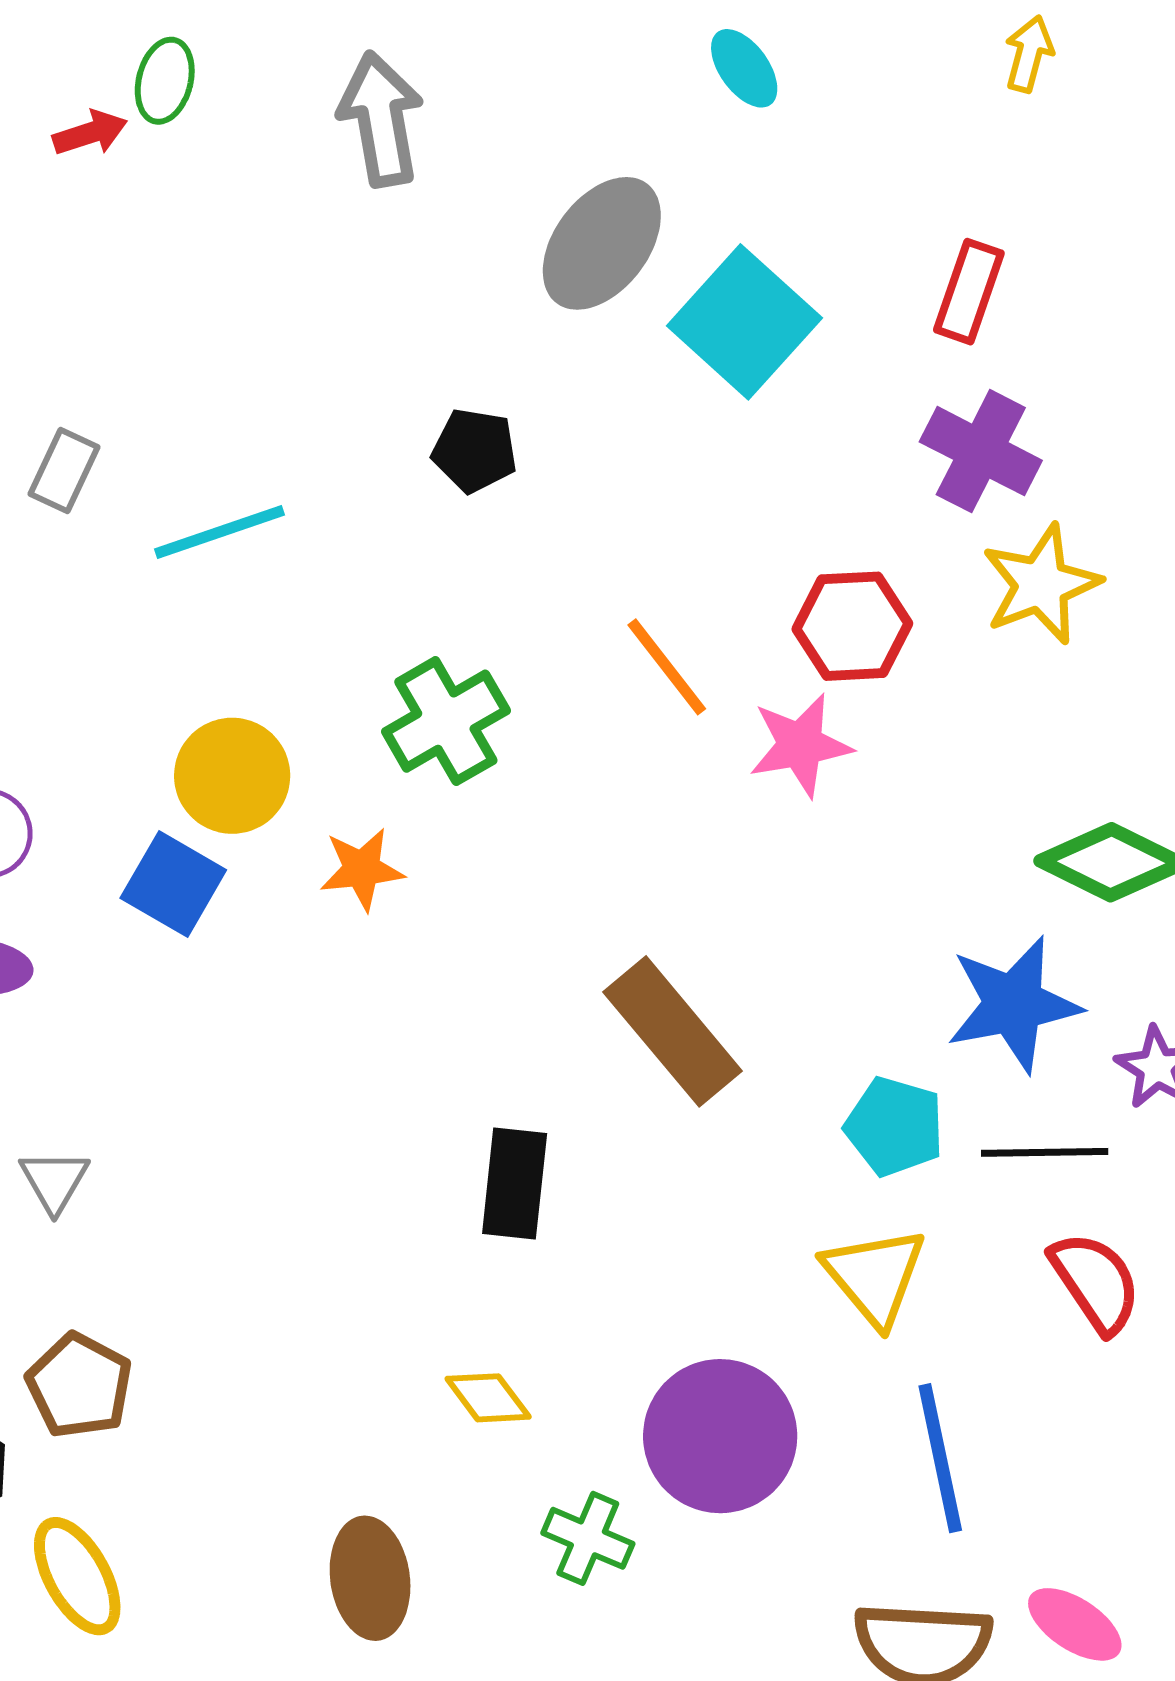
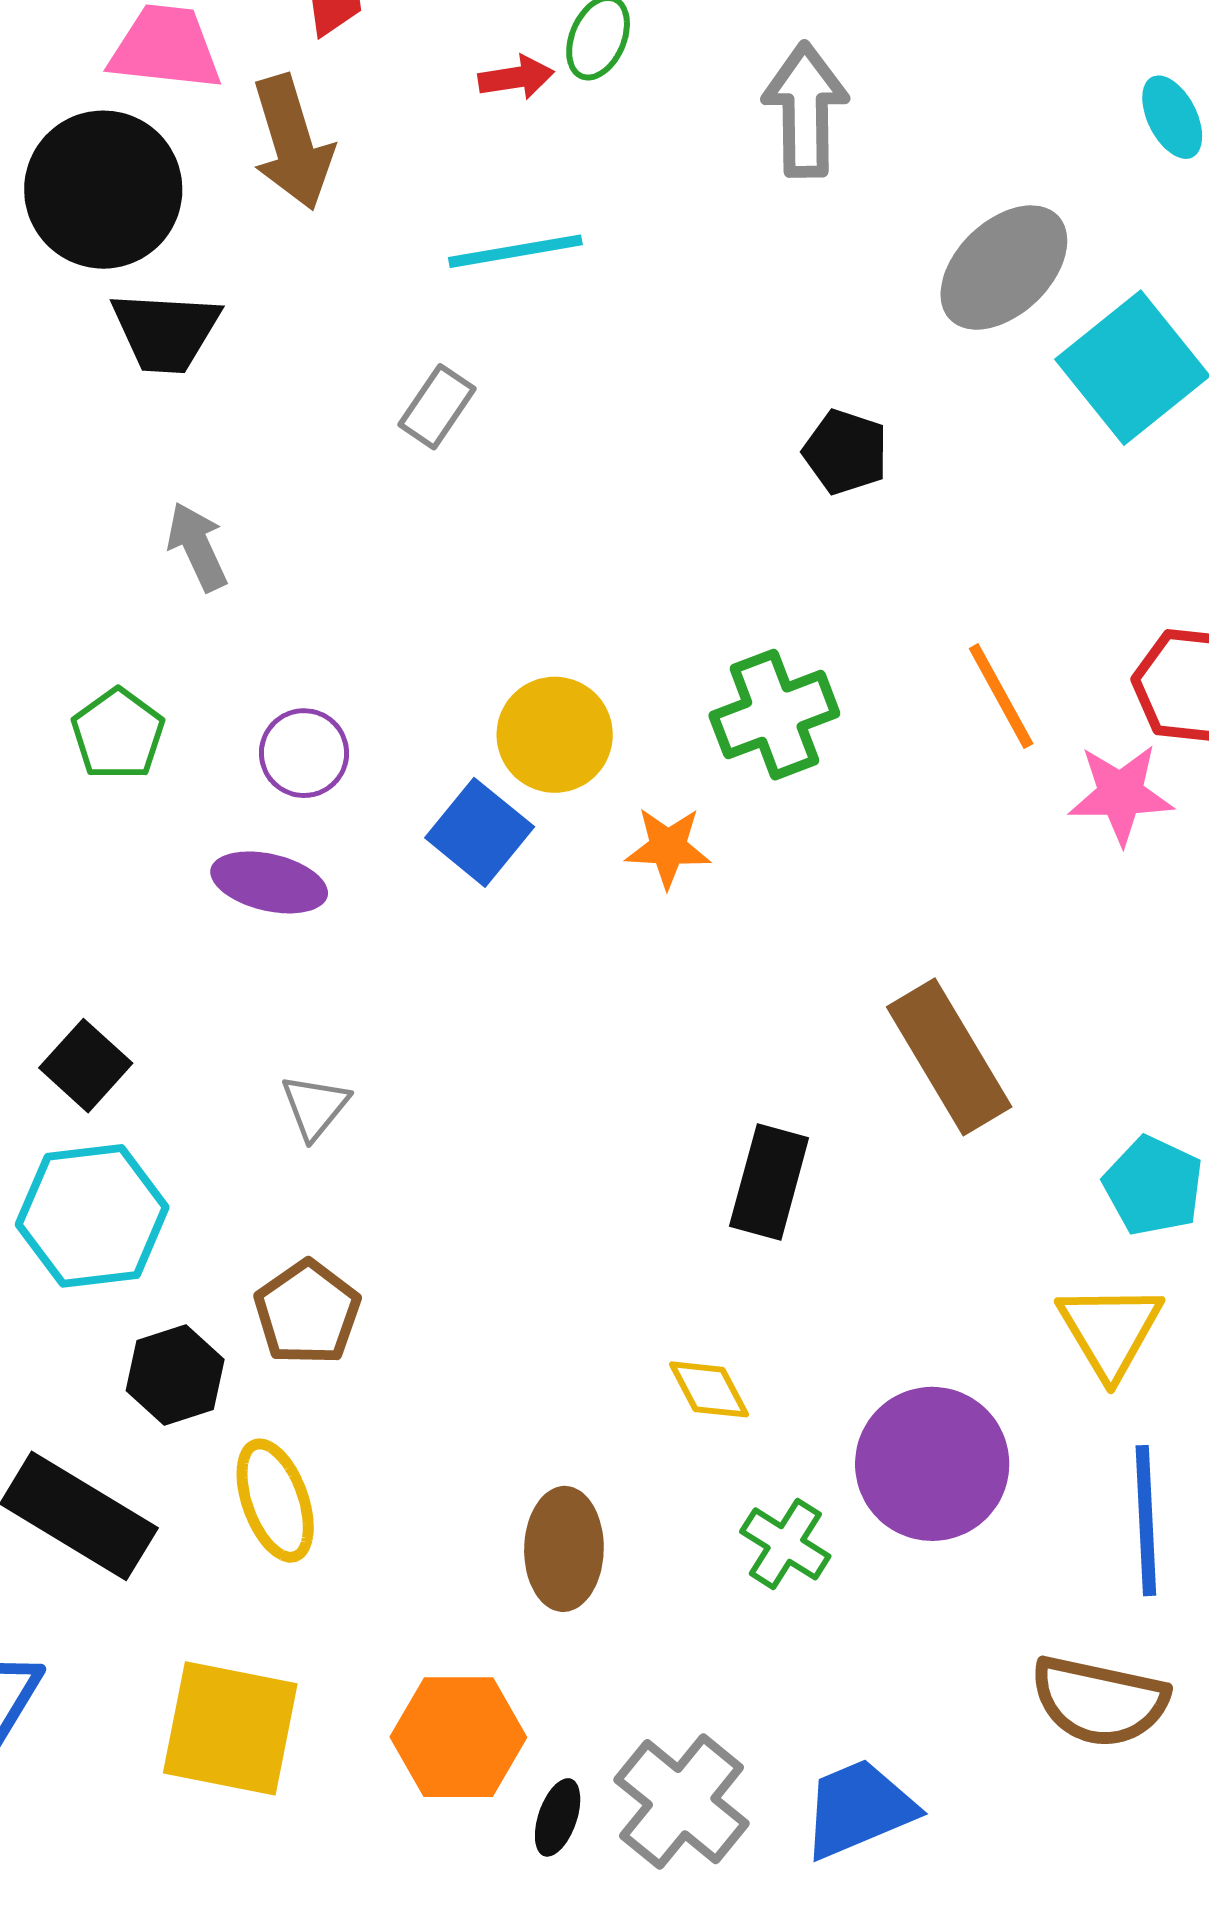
cyan line: (220, 532) -> (515, 251), moved

